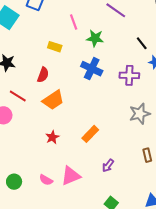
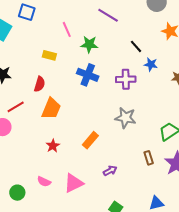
red line: (18, 96) -> (16, 107), turned -60
orange trapezoid: (53, 100) -> (51, 109), turned -30
gray star: (140, 114) -> (125, 118), moved, turned 30
purple arrow: (108, 166) -> (110, 171), turned -152
pink semicircle: (46, 180) -> (44, 181), moved

